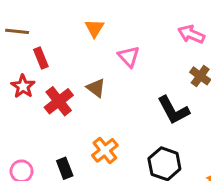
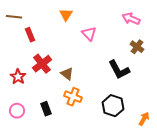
red star: (23, 86) -> (18, 77), moved
brown triangle: (96, 88) -> (67, 74), moved
orange cross: (105, 150) -> (73, 97), turned -30

